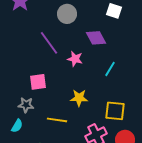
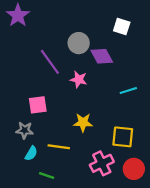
gray circle: (67, 14) -> (79, 43), moved
cyan line: (110, 69) -> (128, 91), moved, turned 42
cyan semicircle: (17, 126) -> (31, 153), moved

